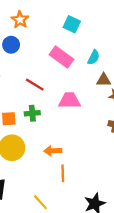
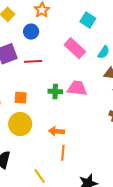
red line: (35, 85) -> (33, 61), moved, turned -42
green cross: (32, 113) -> (55, 92), moved

